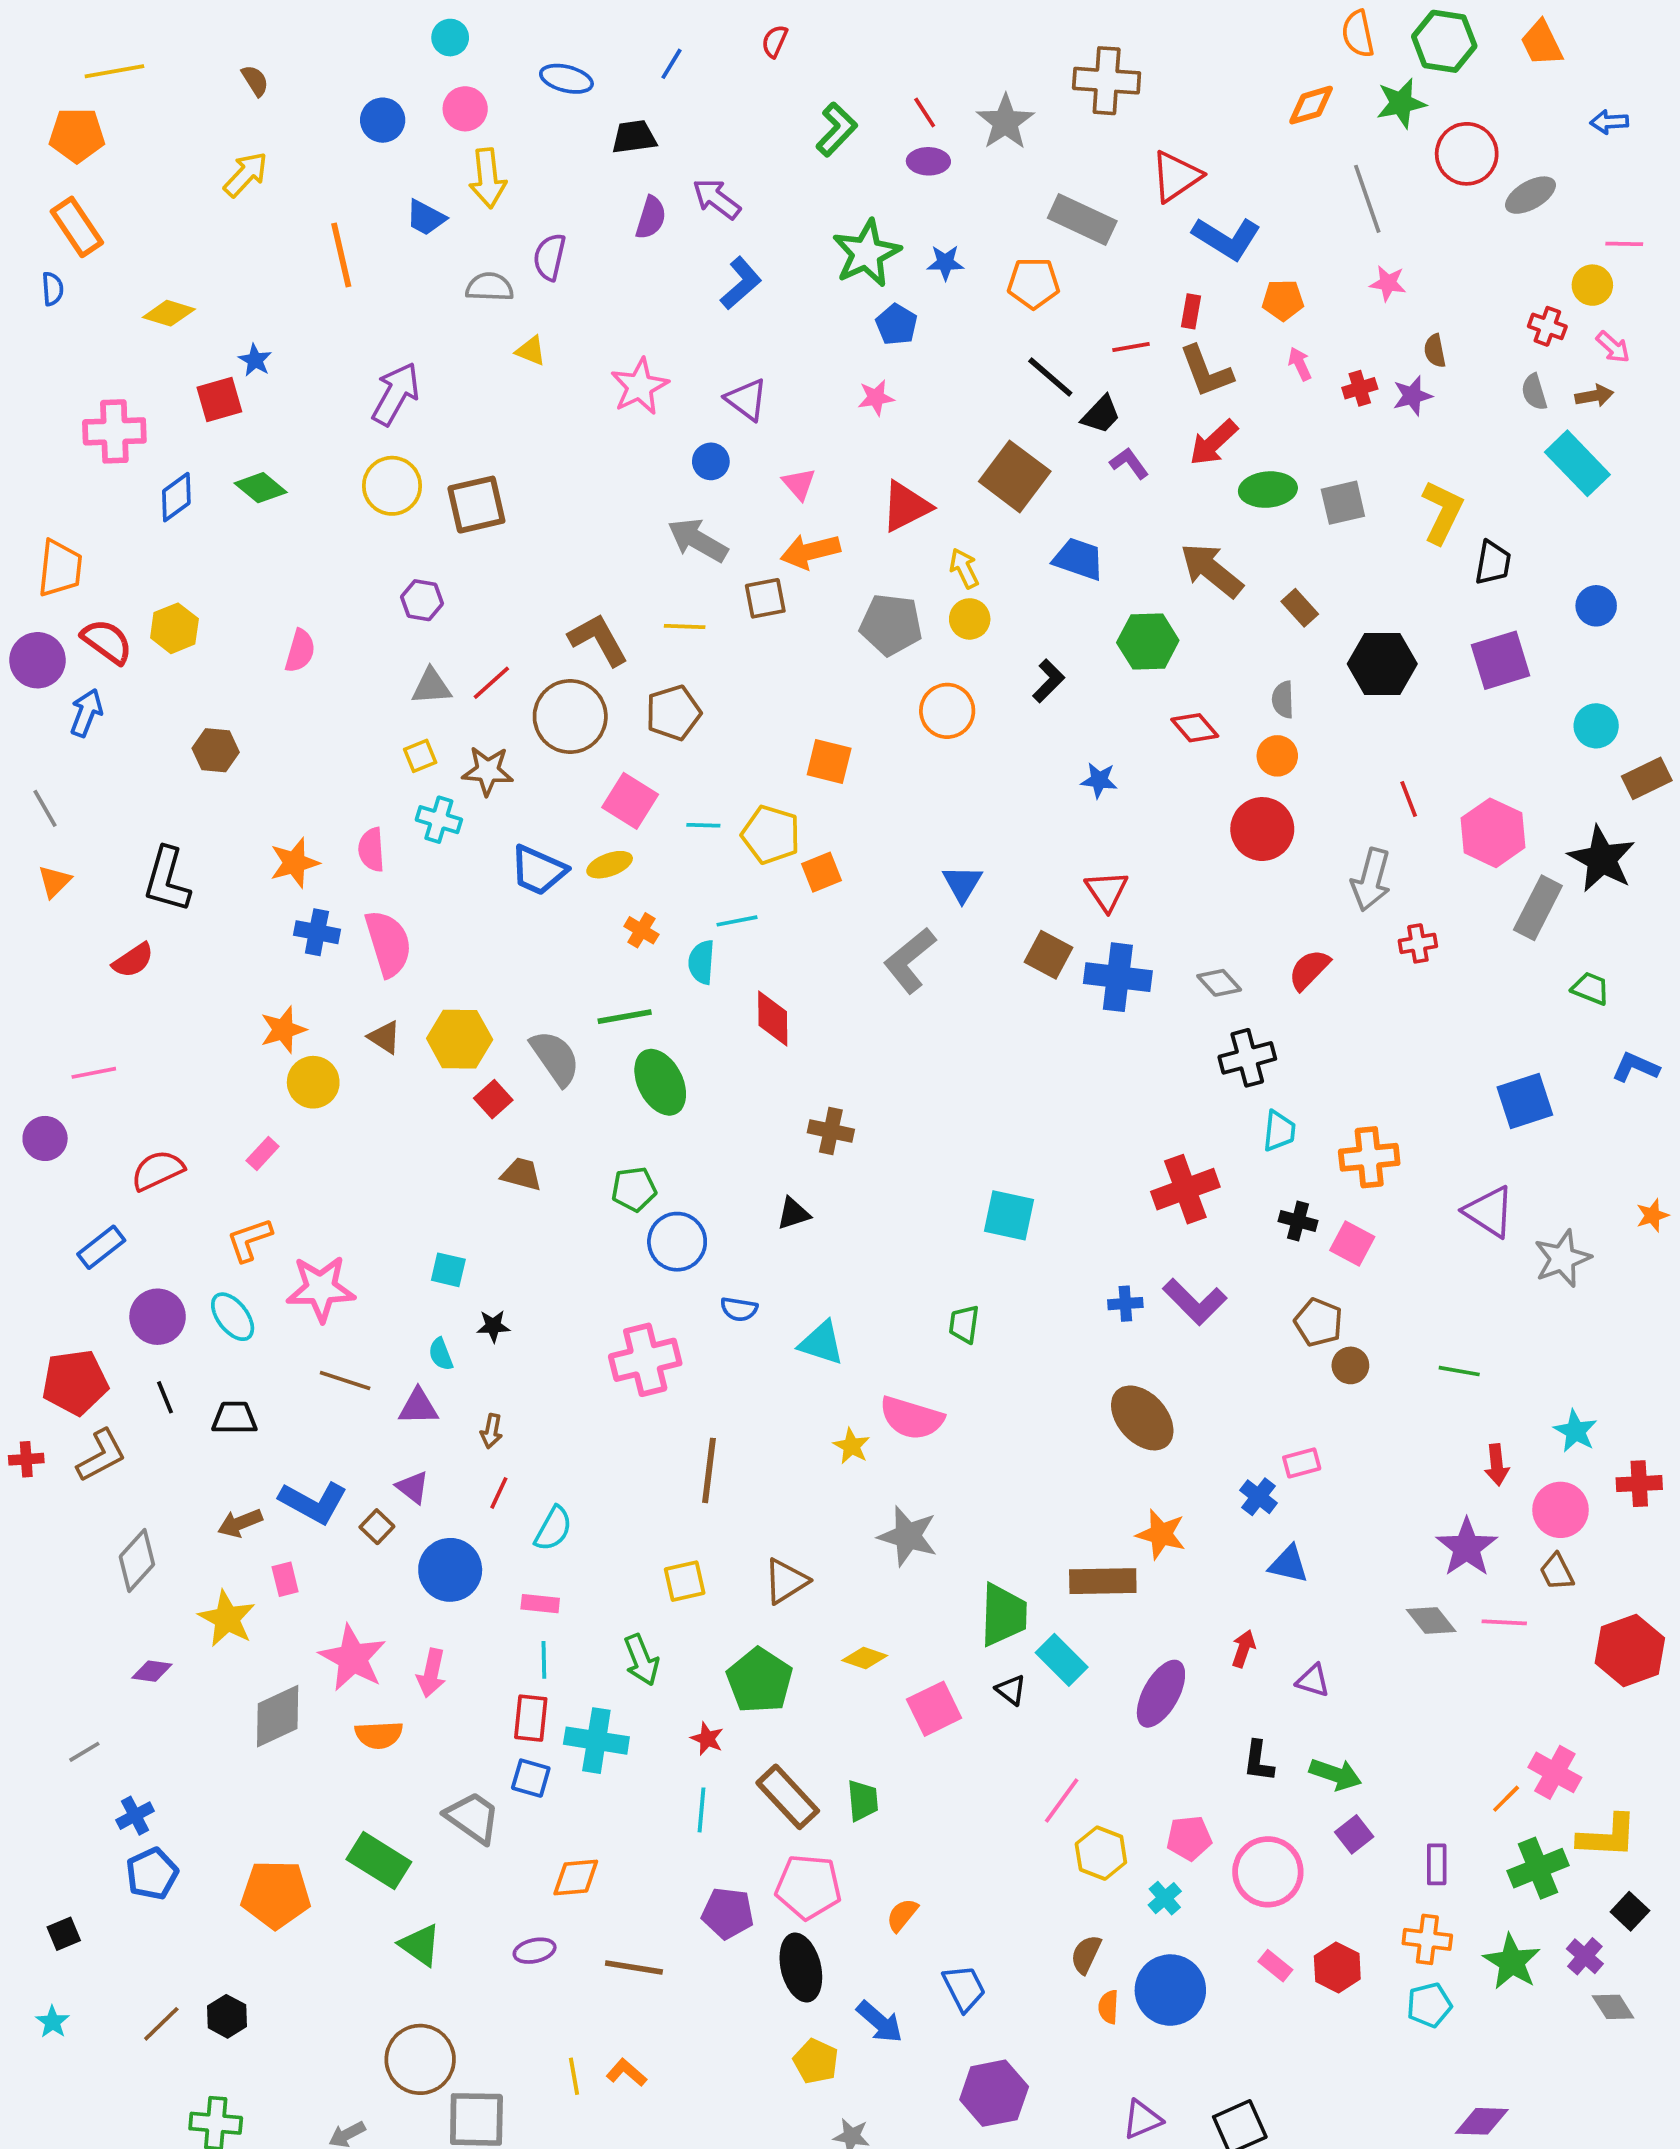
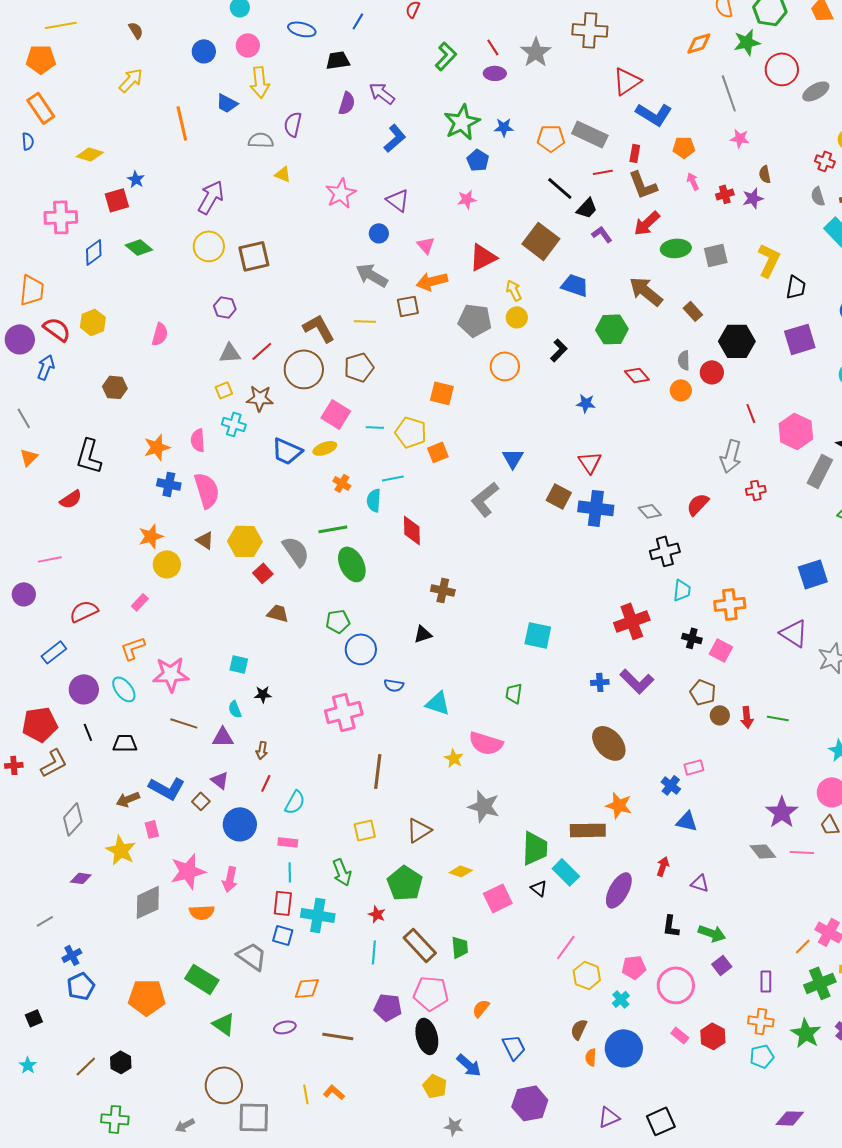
gray rectangle: (1082, 219) -> (590, 134), moved
red circle: (1262, 829) -> (712, 372), moved, size x0.7
red arrow: (1497, 1465) -> (747, 717), moved
pink star: (353, 1658) -> (188, 871), turned 30

